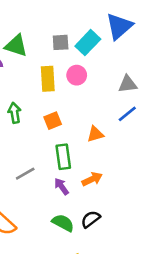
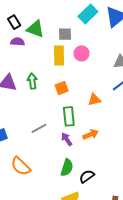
gray square: (61, 42) -> (65, 34), moved
cyan rectangle: (88, 43) -> (88, 14), moved
black semicircle: (91, 219) -> (87, 176), moved
green semicircle: (63, 223) -> (67, 168), turned 78

